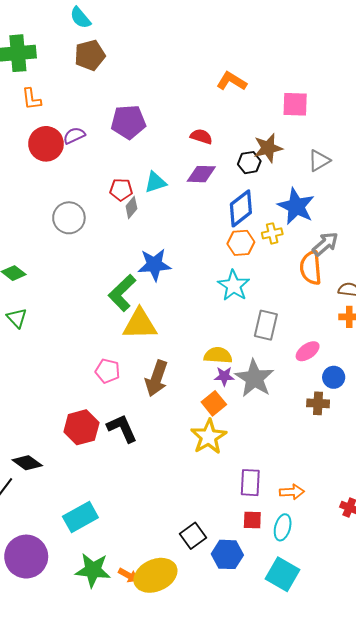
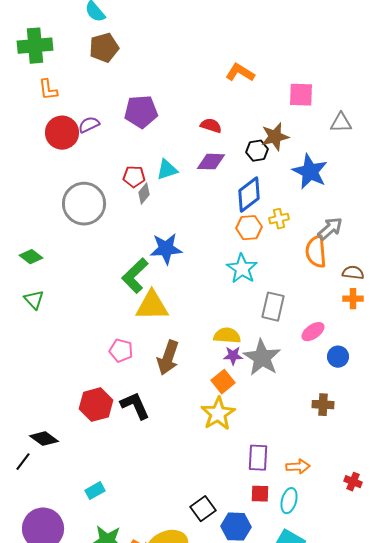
gray triangle: (319, 160) -> (341, 123), moved, turned 30
blue star: (296, 206) -> (310, 172), moved
gray circle: (69, 218) -> (84, 204), size x1.4
brown cross: (318, 403) -> (323, 405), moved
cyan rectangle: (80, 517) -> (95, 491), size x0.6

